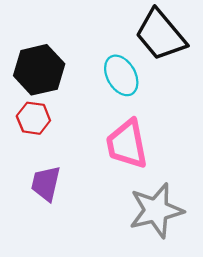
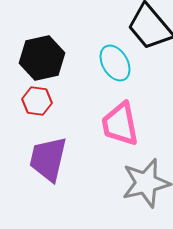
purple trapezoid: (46, 183) -> (48, 159), size x1.4

